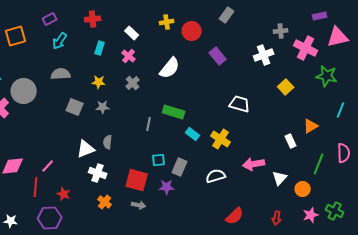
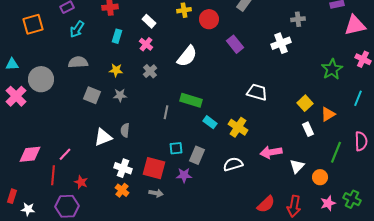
pink cross: (306, 48) -> (363, 59), moved, size x0.7
green star: (327, 76) -> (332, 69), moved, turned 30
yellow square: (286, 87) -> (305, 103), moved
white cross: (98, 173) -> (123, 168), moved
red semicircle: (235, 216) -> (266, 204), moved
red arrow: (277, 218) -> (294, 206), size x1.5

